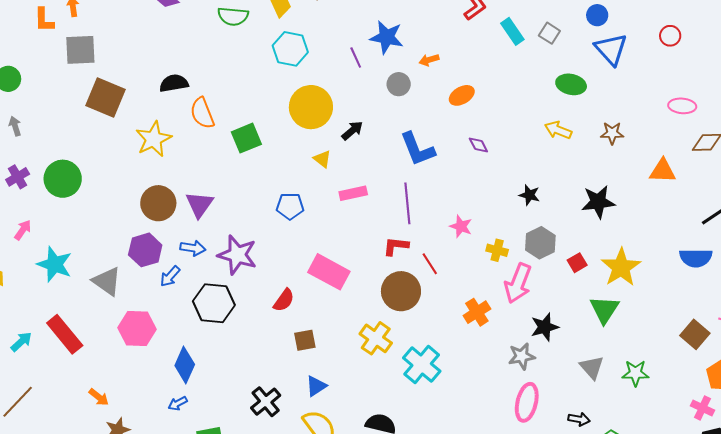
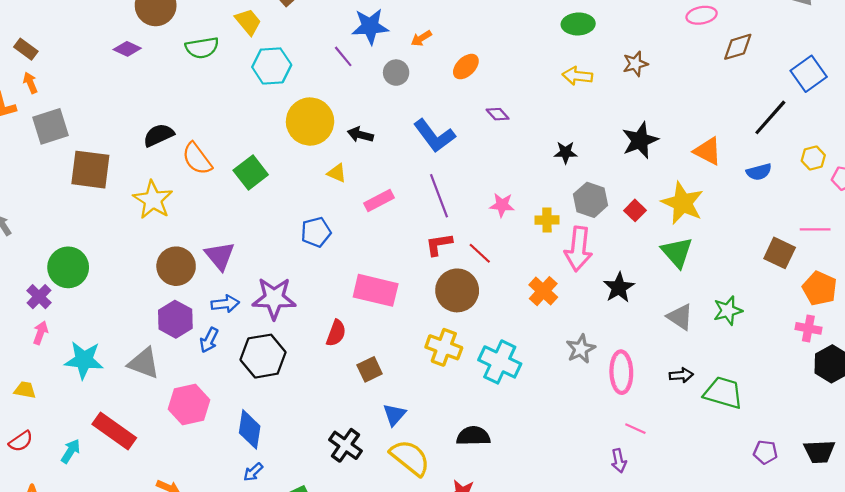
black arrow: (352, 131) -> (360, 135), turned -110
orange triangle: (663, 171) -> (708, 151), moved, turned 40
purple cross: (18, 177) -> (39, 297), moved
blue semicircle: (696, 258) -> (759, 172), size x0.7
gray star: (522, 356) -> (581, 349), moved

